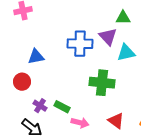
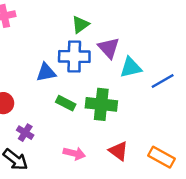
green triangle: (123, 18) -> (80, 25), moved, turned -35
blue triangle: (36, 57) -> (46, 72), moved
green rectangle: (62, 107) -> (66, 103), moved

